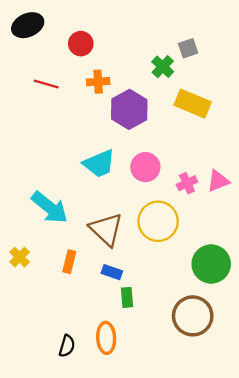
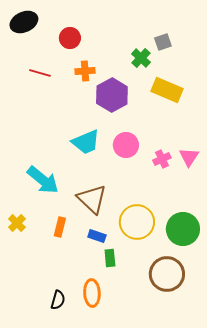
pink triangle: (218, 181) -> (189, 157), turned -35
yellow circle: (158, 221) -> (137, 222), moved

